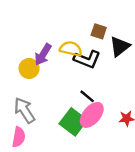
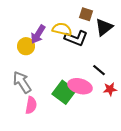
black line: (87, 96) -> (99, 70), moved
pink ellipse: (92, 115) -> (80, 86), turned 65
pink semicircle: (19, 137) -> (31, 105), moved

